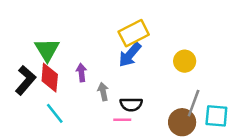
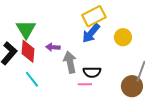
yellow circle: (185, 61) -> (123, 37), moved
purple arrow: (81, 73) -> (53, 47), turned -80
gray arrow: (103, 92) -> (70, 62), size x1.5

